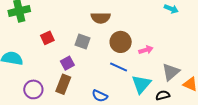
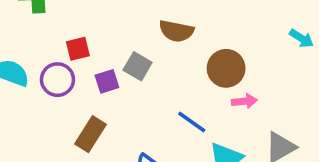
brown circle: (121, 42) -> (226, 68), moved
purple square: (67, 63) -> (107, 81), moved
purple circle: (33, 89) -> (57, 80), moved

